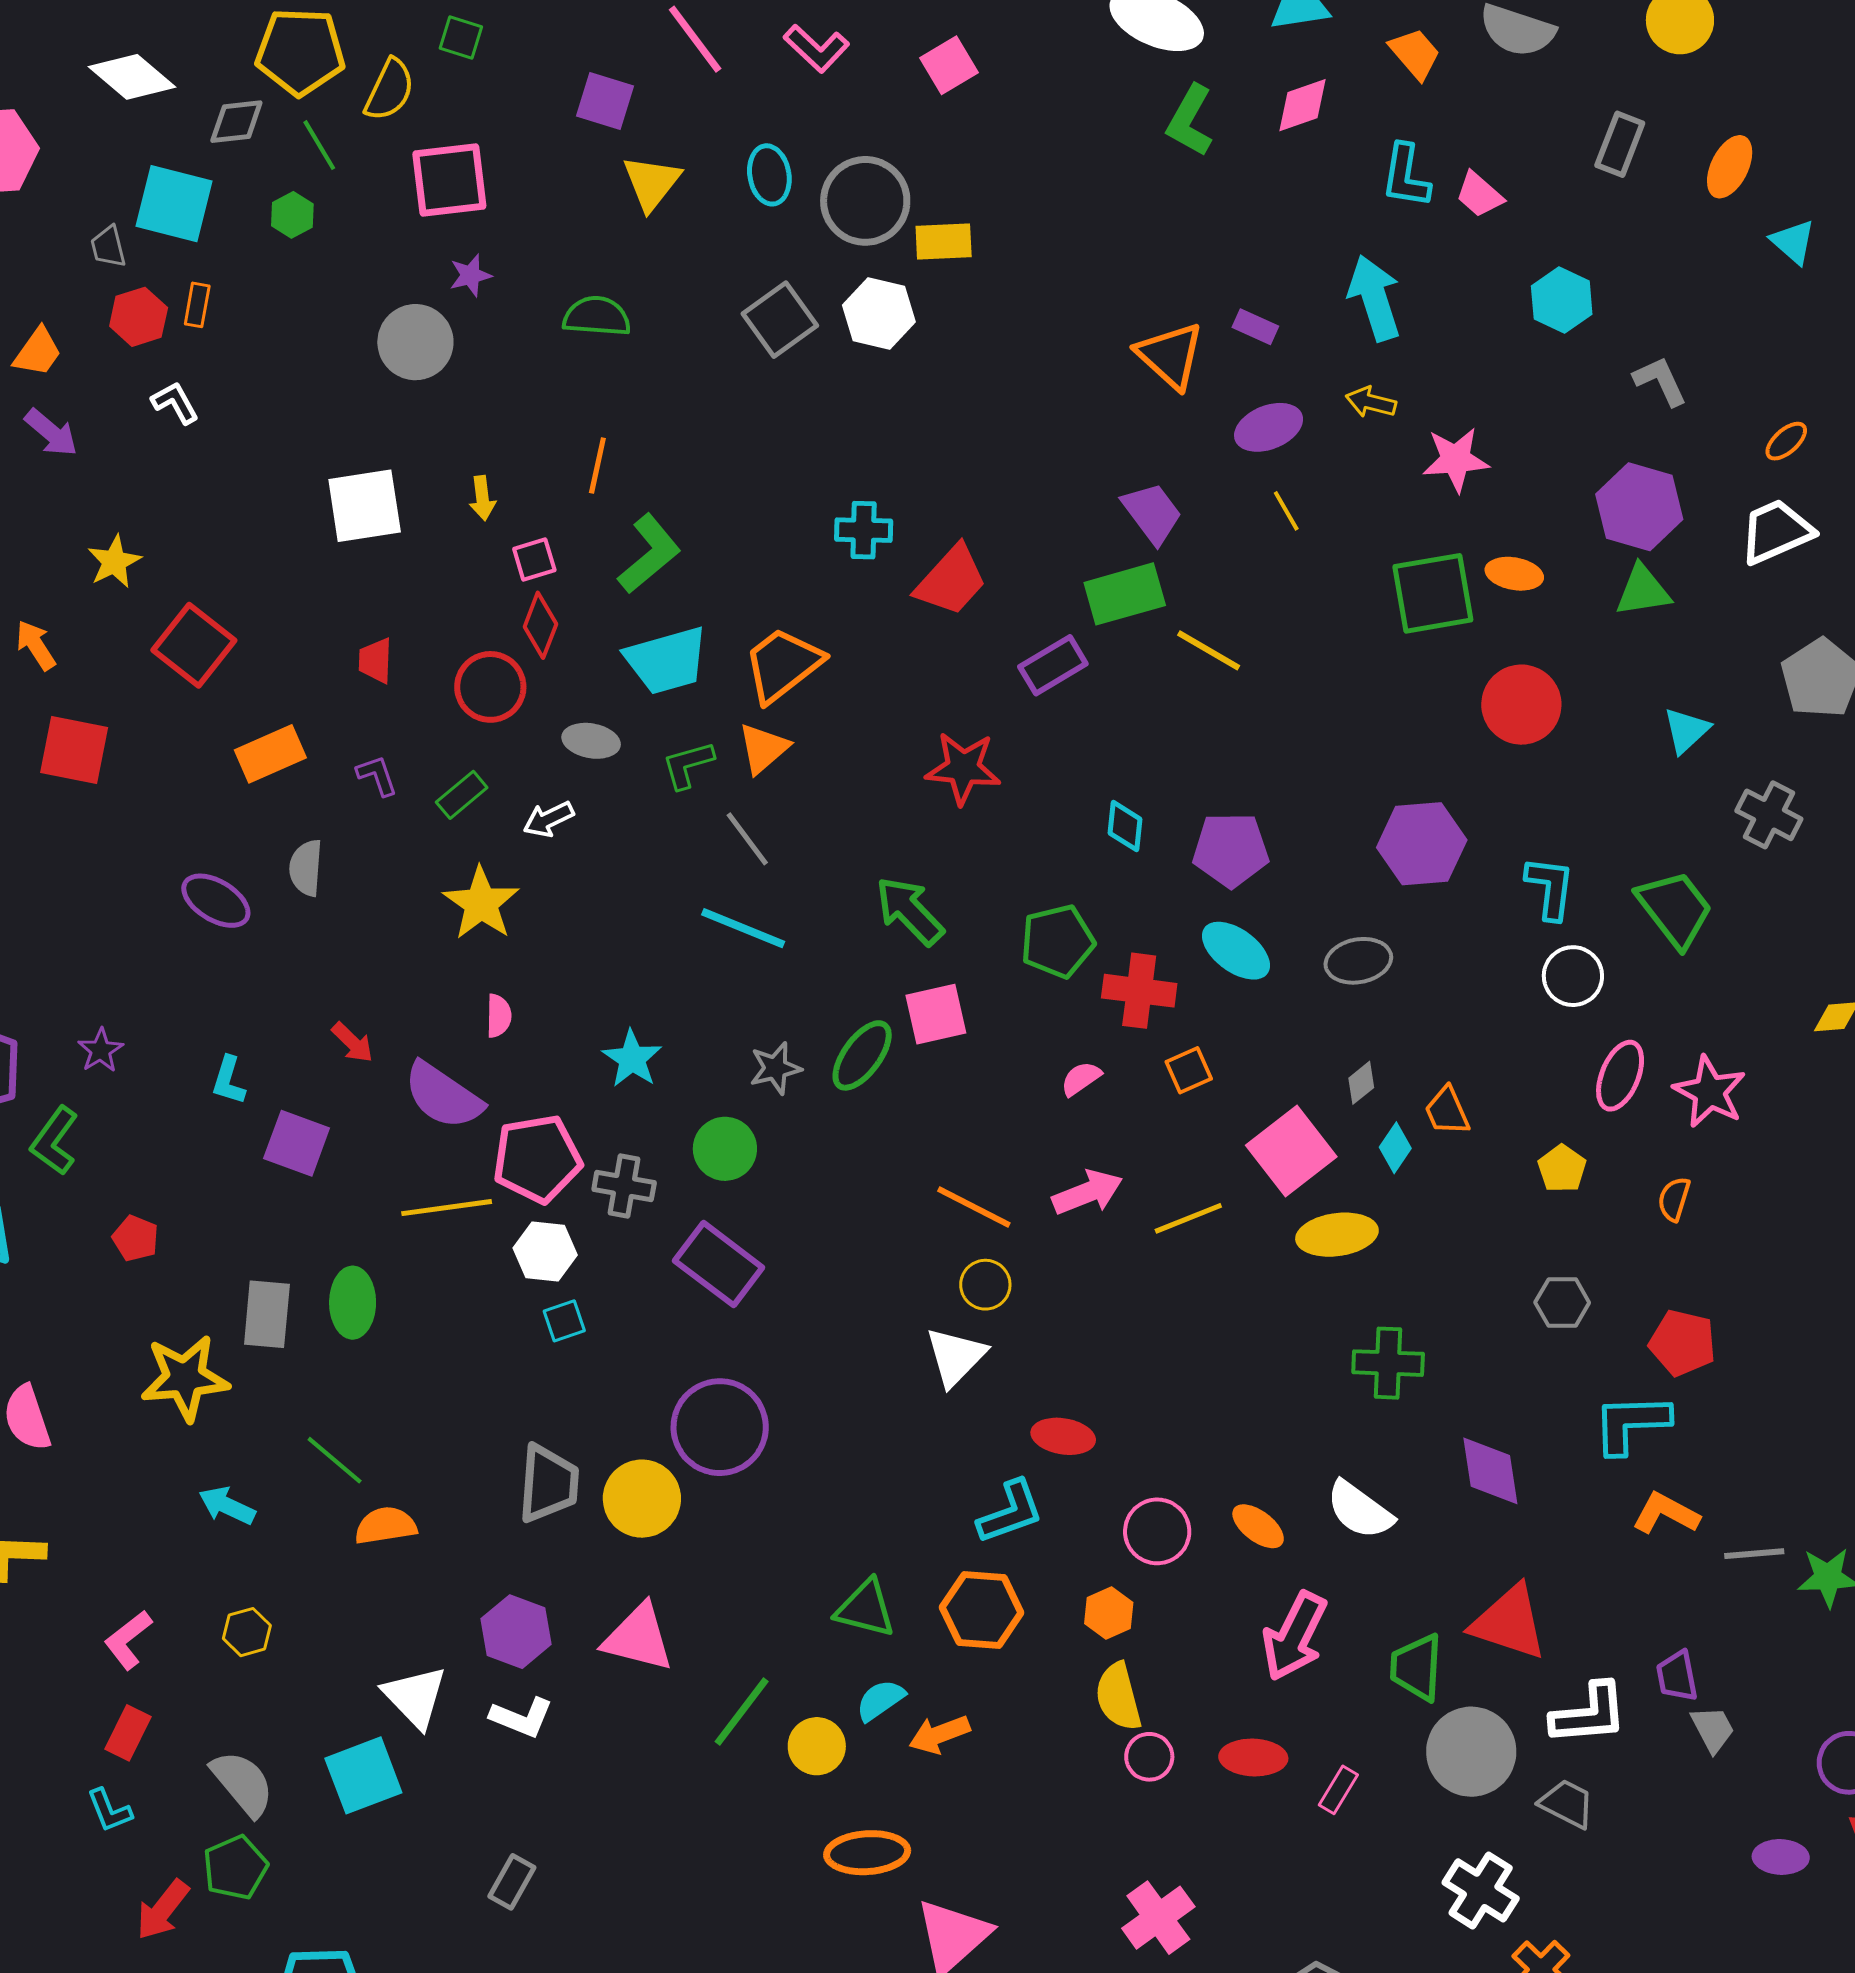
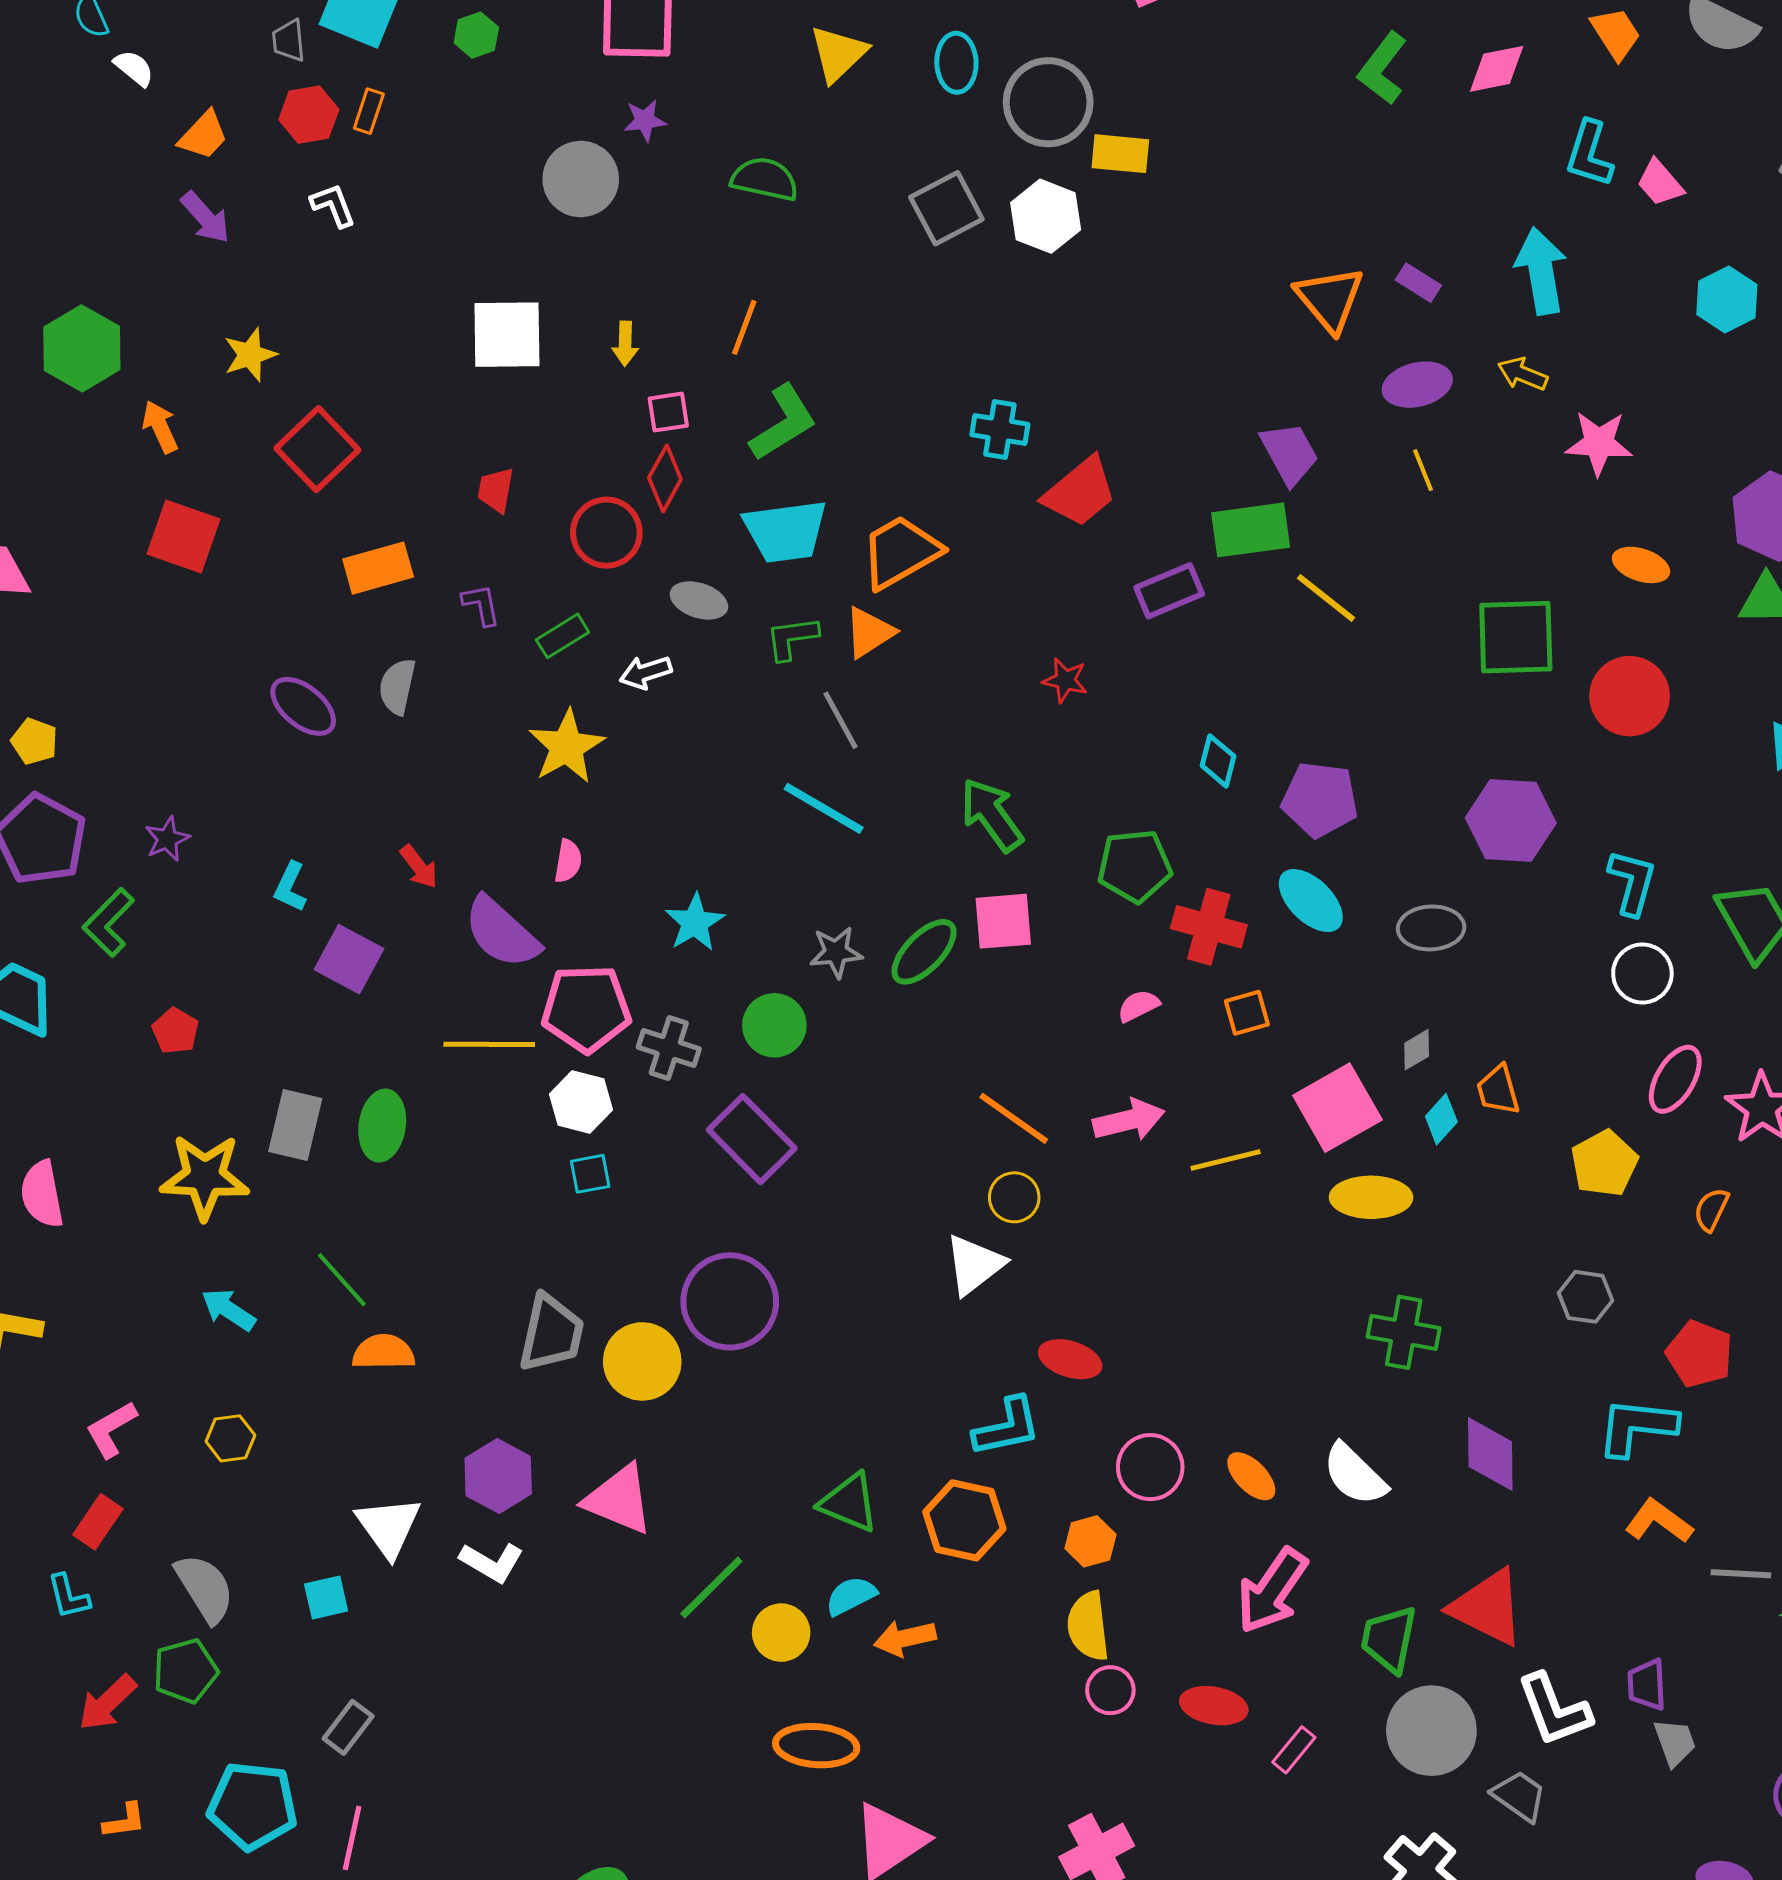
green square: (1433, 593) -> (1516, 637), moved
red star: (963, 768) -> (1065, 680), size x0.6
yellow pentagon: (1562, 1169) -> (1604, 1163), size x1.4
white L-shape: (1589, 1714) -> (1554, 1710), turned 66
cyan square: (363, 1775) -> (326, 1597), size x0.6
gray rectangle: (512, 1882) -> (348, 1727), moved

